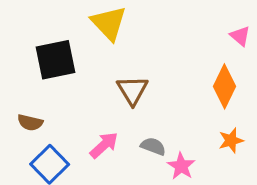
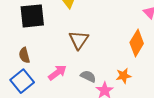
brown semicircle: (30, 122) -> (24, 55), moved, turned 56
orange star: (231, 140) -> (124, 76), moved

